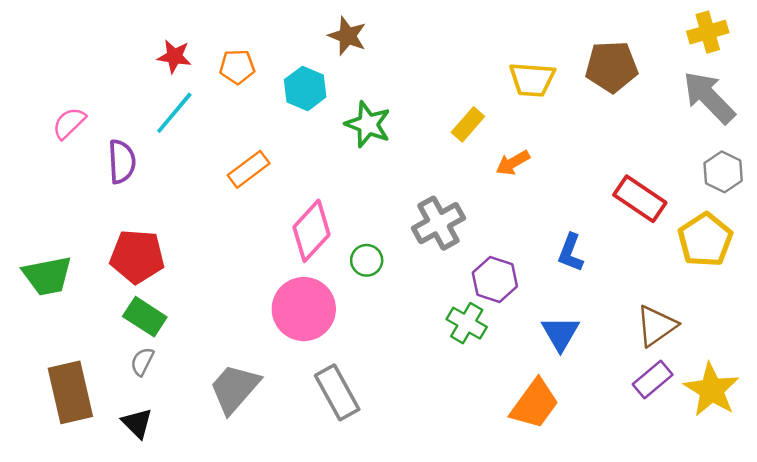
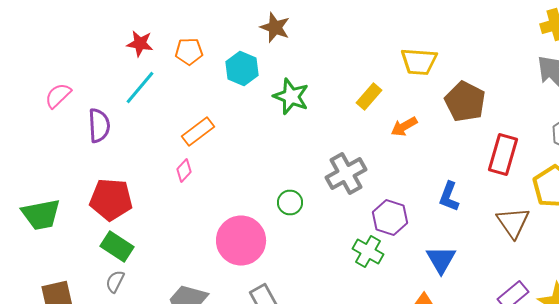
brown pentagon: (612, 67) -> (465, 102), moved, turned 30
red rectangle: (640, 199) -> (503, 154), turned 72
pink diamond: (312, 231) -> (184, 170), moved, size x0.5
brown triangle: (656, 326) -> (513, 222), moved, turned -30

